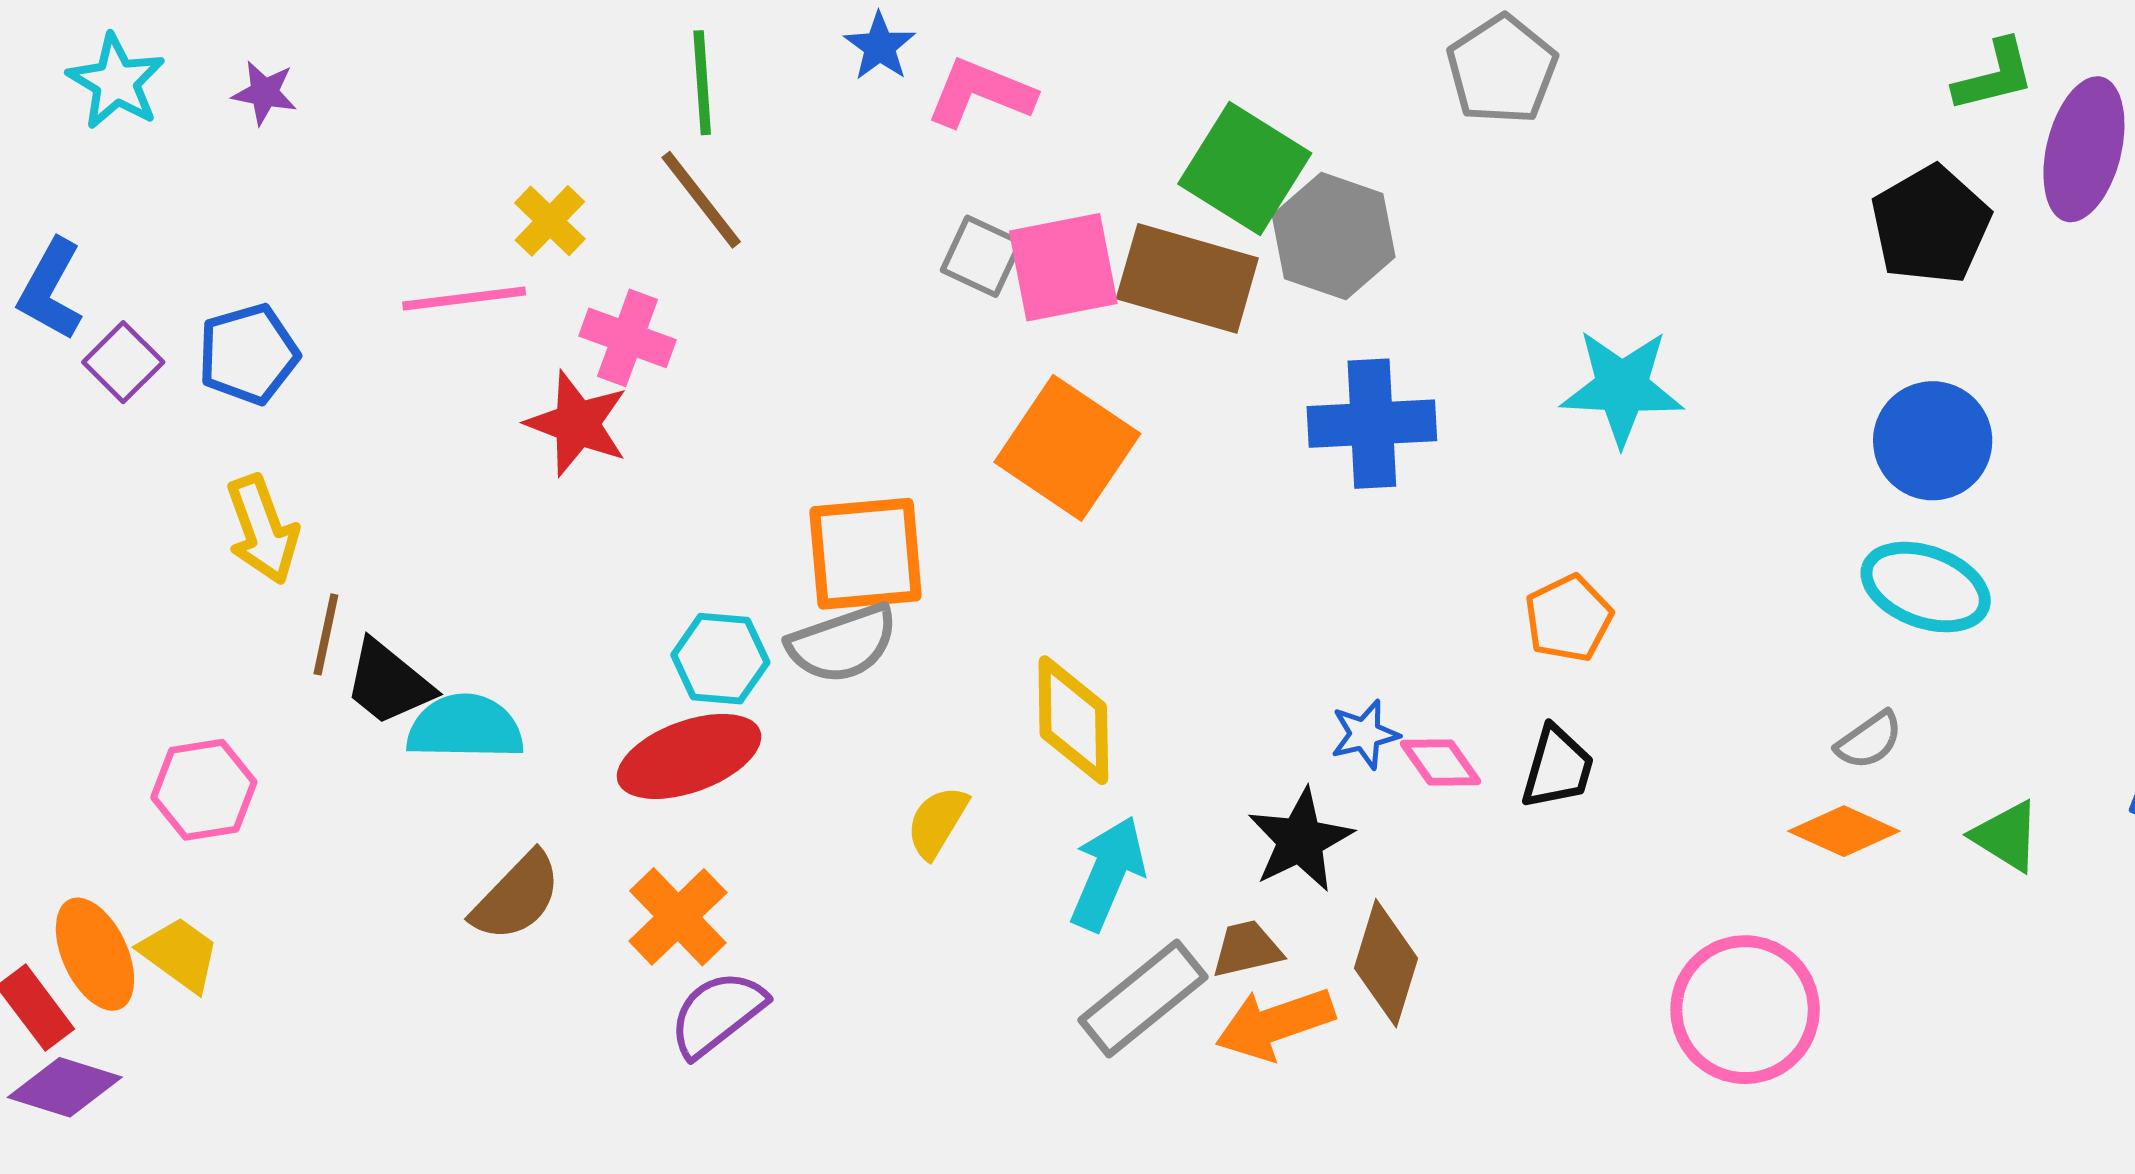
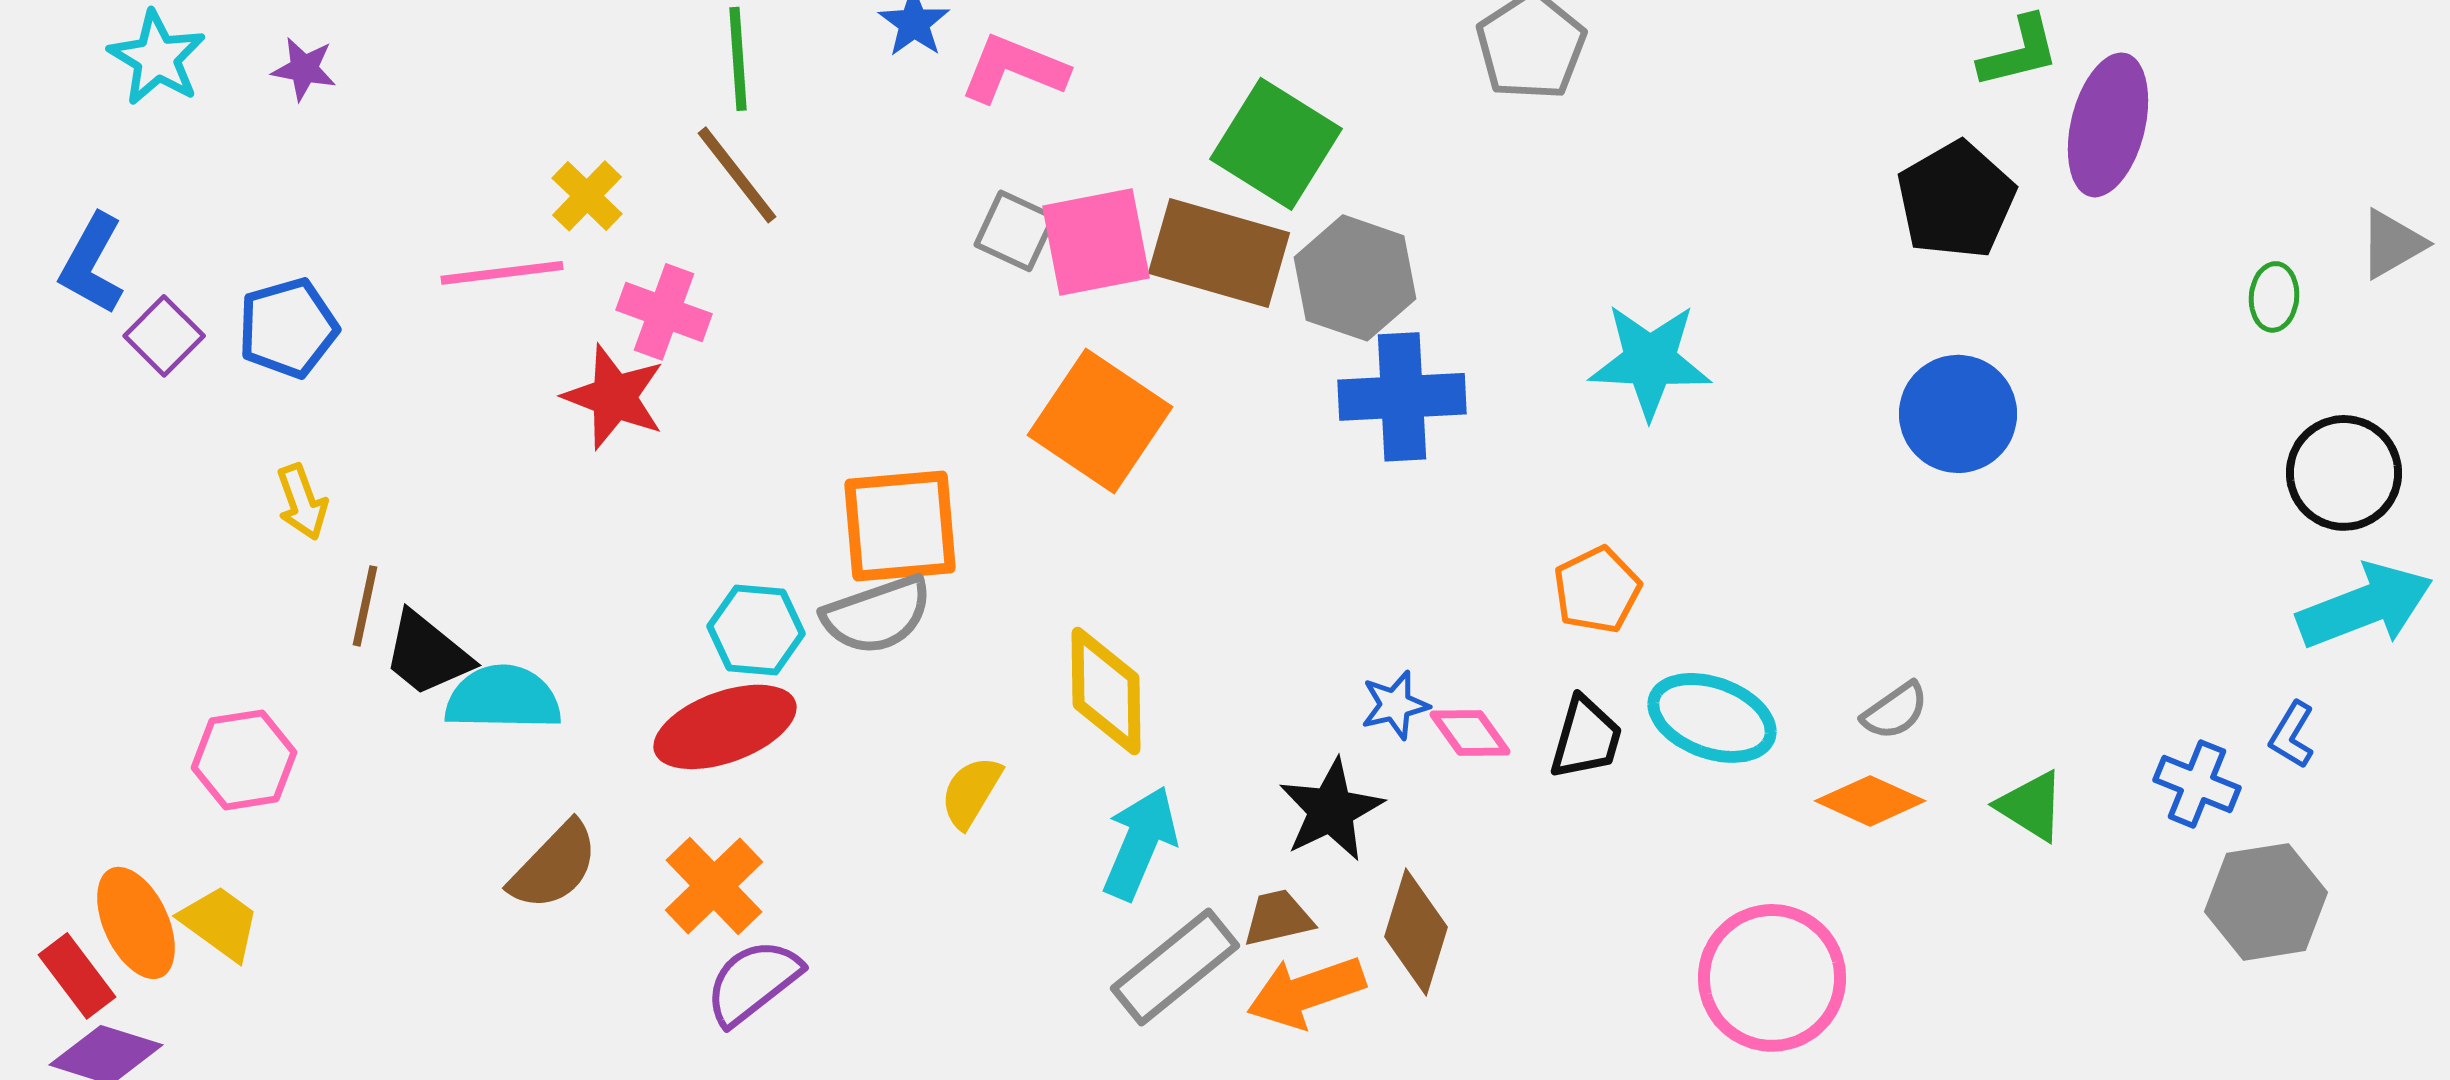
gray hexagon: (1334, 236) -> (1355, 278), moved
yellow arrow: (262, 530) -> (302, 502), size x0.7
cyan ellipse: (1926, 587) -> (1712, 718), moved

